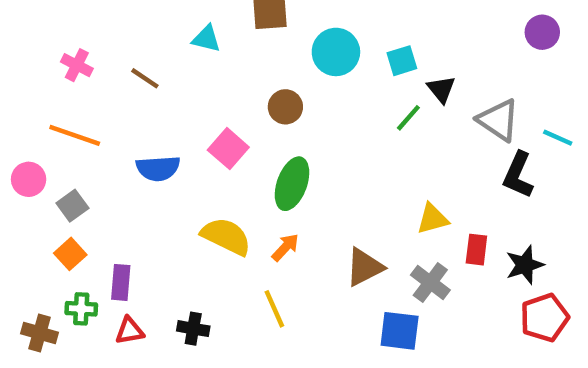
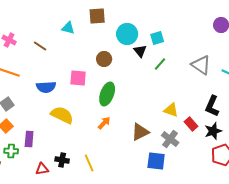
black triangle: (441, 89) -> (140, 51), moved
pink square: (228, 149) -> (78, 78), turned -36
black L-shape: (518, 175) -> (212, 106), moved
yellow triangle: (433, 219) -> (171, 110), turned 35
yellow semicircle: (226, 236) -> (62, 115), moved
red rectangle: (476, 250) -> (191, 124), turned -48
yellow line: (274, 309) -> (89, 163), moved
red triangle: (130, 331) -> (42, 169), moved

